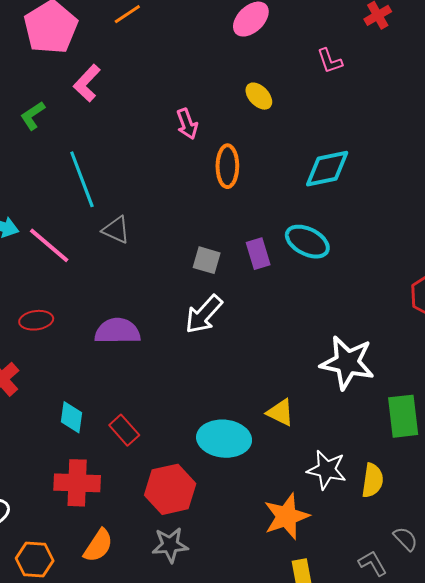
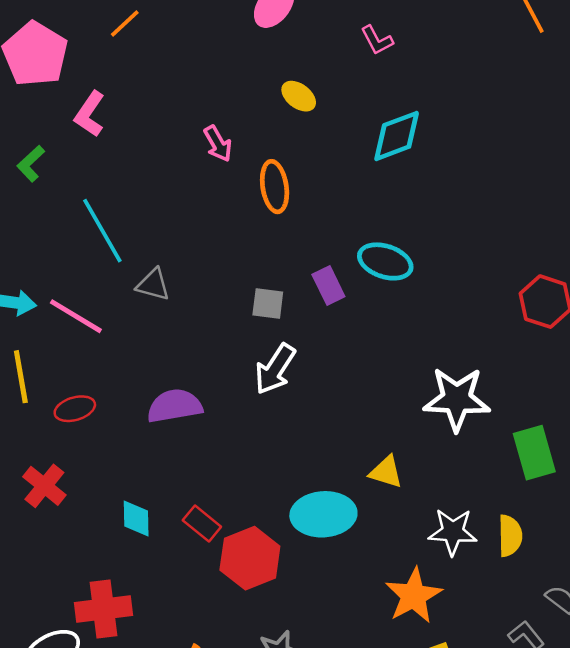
cyan diamond: (327, 169) -> (397, 136), moved
red cross: (77, 483) -> (104, 609), moved
red hexagon: (170, 489) -> (250, 558), moved

